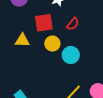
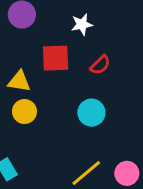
yellow circle: (52, 44) -> (24, 112), moved

